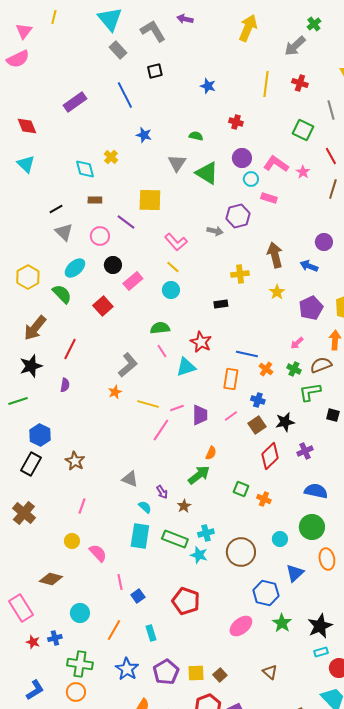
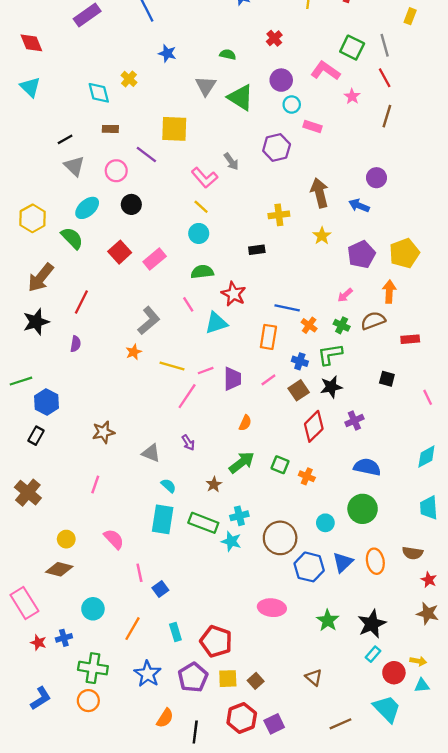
gray line: (331, 110) -> (385, 45), moved
red cross: (236, 122) -> (274, 38), turned 32
pink L-shape: (276, 164) -> (325, 71), moved
gray arrow: (215, 231) -> (231, 161), moved, turned 42
pink rectangle: (133, 281) -> (155, 259), moved
green semicircle: (160, 328) -> (202, 272), moved
green L-shape: (310, 392) -> (330, 354), moved
green line: (18, 401) -> (21, 381), moved
brown star: (75, 461) -> (103, 432), moved, turned 30
black rectangle: (31, 464) -> (36, 436), size x0.7
green arrow: (199, 475) -> (242, 462), moved
purple arrow: (162, 492) -> (188, 443), moved
yellow circle: (72, 541) -> (66, 539), moved
orange ellipse: (327, 559) -> (375, 561), moved
blue hexagon: (266, 593) -> (309, 567), moved
red pentagon: (186, 601) -> (216, 641), moved
pink ellipse: (241, 626) -> (272, 608), moved, turned 45
cyan rectangle: (321, 652) -> (373, 654), turned -32

